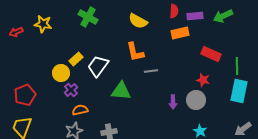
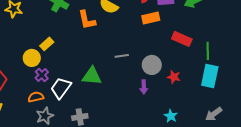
orange L-shape: (135, 52) -> (87, 20), moved
white trapezoid: (98, 66) -> (61, 88), moved
red star: (203, 80) -> (174, 77), moved
gray circle: (196, 100) -> (152, 65), moved
orange semicircle: (80, 110) -> (36, 97), moved

